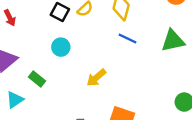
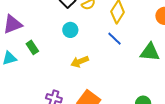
cyan circle: (61, 47) -> (70, 30), moved

